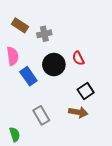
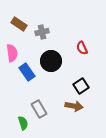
red semicircle: (78, 58) -> (82, 48), moved
green semicircle: (15, 134) -> (23, 123), moved

